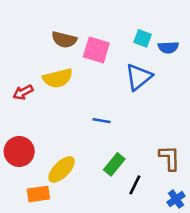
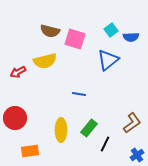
cyan square: (143, 38) -> (111, 30), turned 32
brown L-shape: (170, 158) -> (132, 123), turned 55
yellow ellipse: (62, 169) -> (61, 130), moved, turned -45

